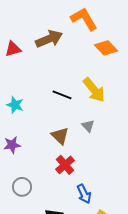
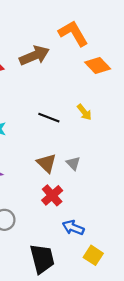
yellow arrow: (94, 90) -> (84, 112), size x0.6
gray triangle: (88, 126) -> (73, 163), moved
blue arrow: (84, 194) -> (73, 228), turned 138

